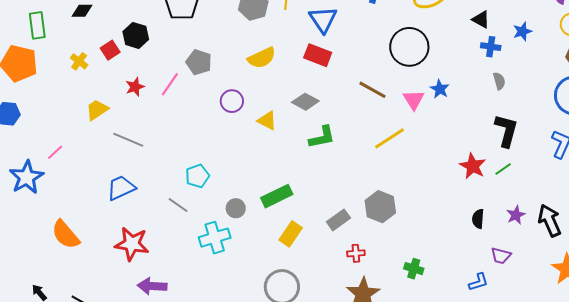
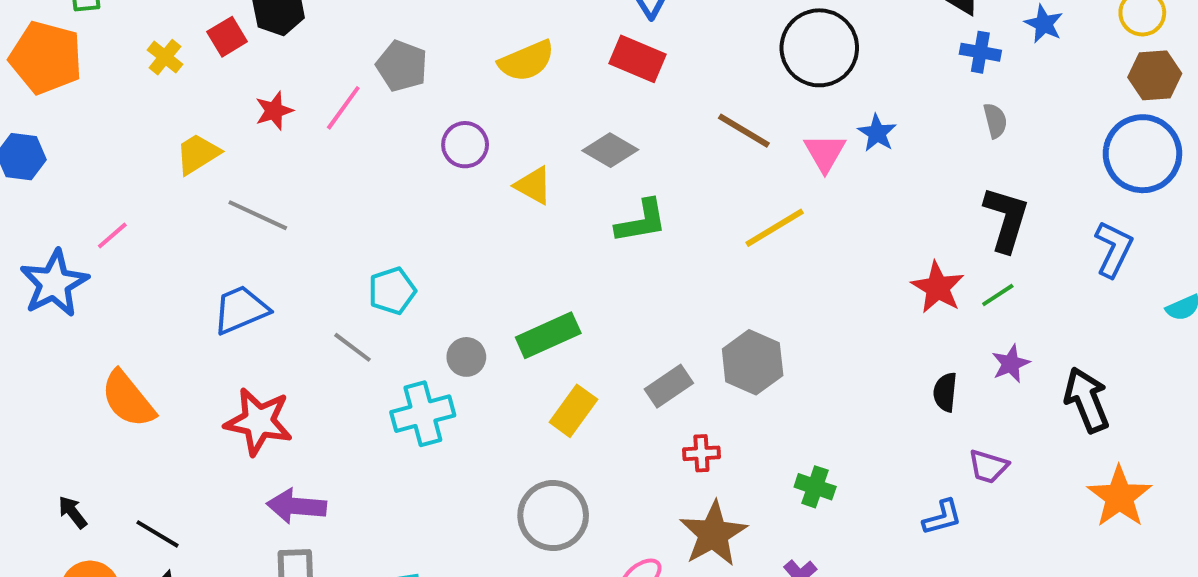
blue star: (522, 31) -> (1044, 24), turned -30
purple star: (516, 215) -> (1011, 364), moved

